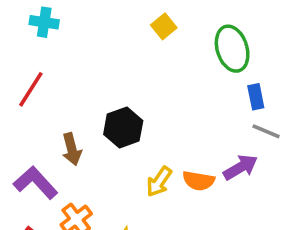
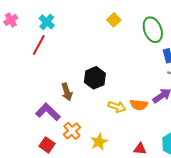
cyan cross: (44, 22) -> (47, 22), turned 35
red line: (31, 89) -> (39, 45), moved
yellow arrow: (159, 182) -> (117, 107), turned -102

